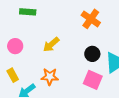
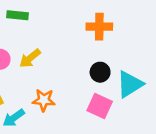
orange cross: (91, 19) -> (99, 27), turned -36
yellow arrow: (51, 45) -> (30, 58), moved

